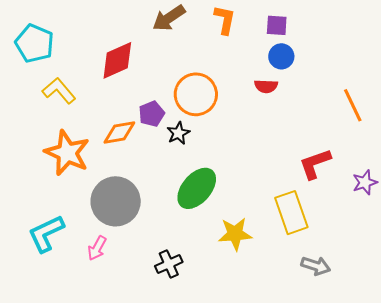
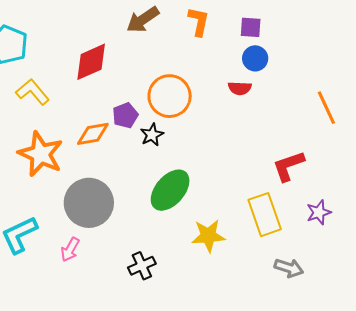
purple star: (365, 182) -> (319, 212), moved

